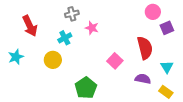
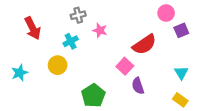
red semicircle: (145, 48) -> (144, 45), moved, turned 70
cyan star: (16, 57) -> (20, 73), moved
purple semicircle: (143, 79) -> (138, 86), moved, turned -119

